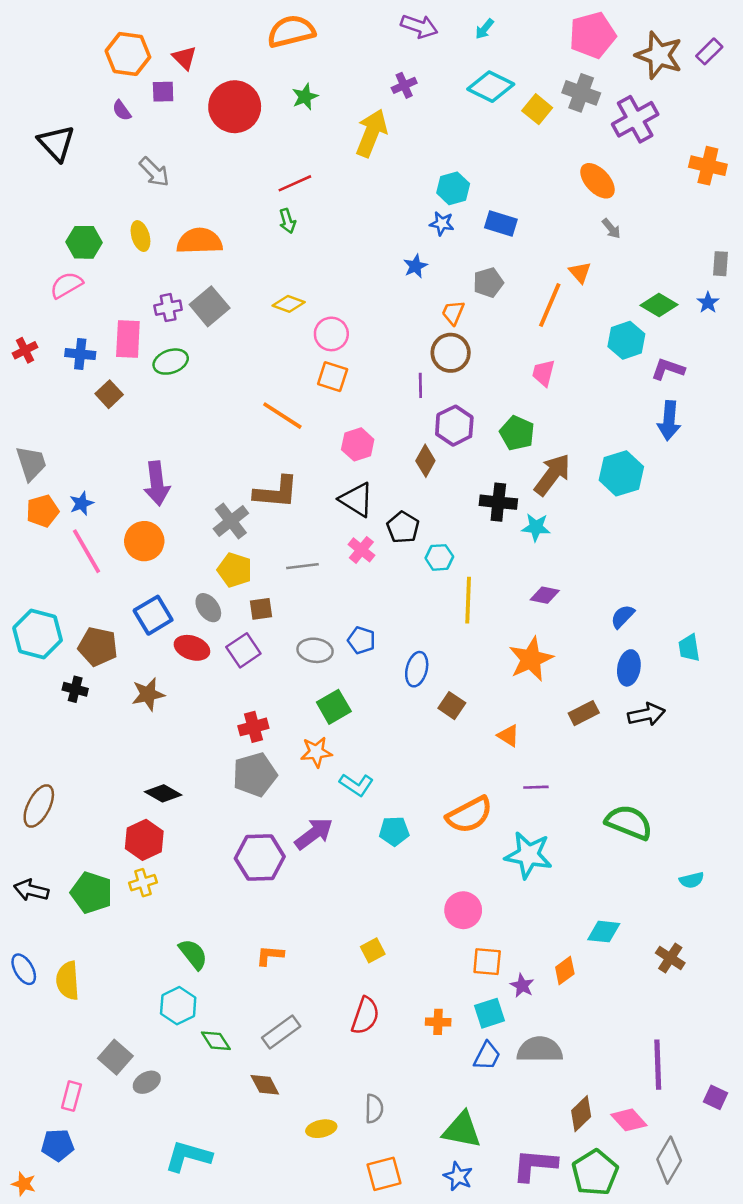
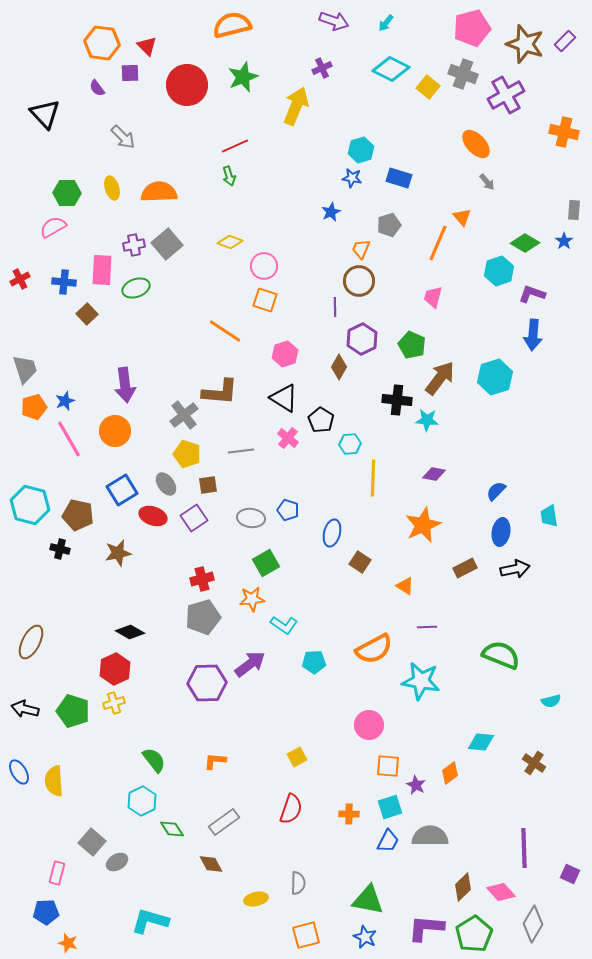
green star: (305, 97) -> (243, 77), size x1.4
orange star: (24, 1184) -> (68, 943), moved

